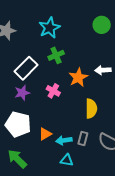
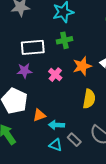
white rectangle: (26, 68) -> (33, 47), turned 30
gray rectangle: (83, 139) -> (74, 140), moved, turned -72

